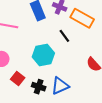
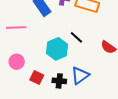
black line: (64, 36) -> (76, 37), moved

